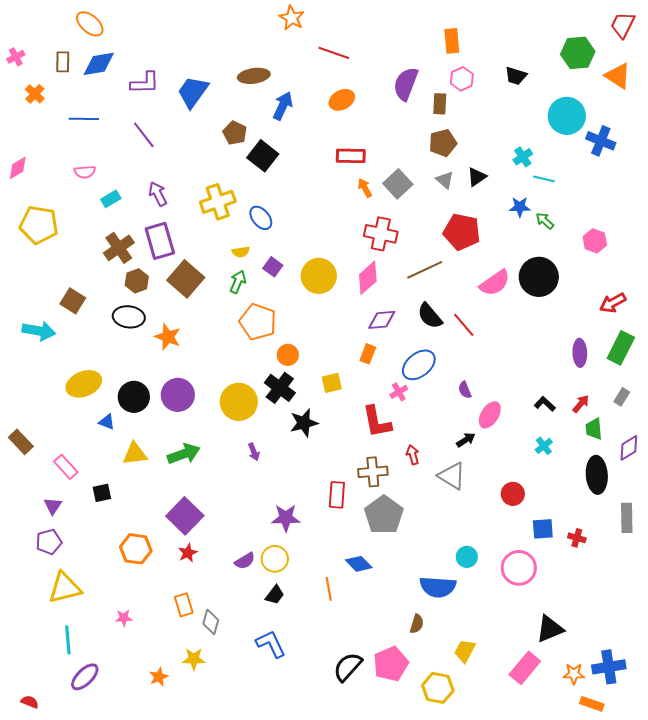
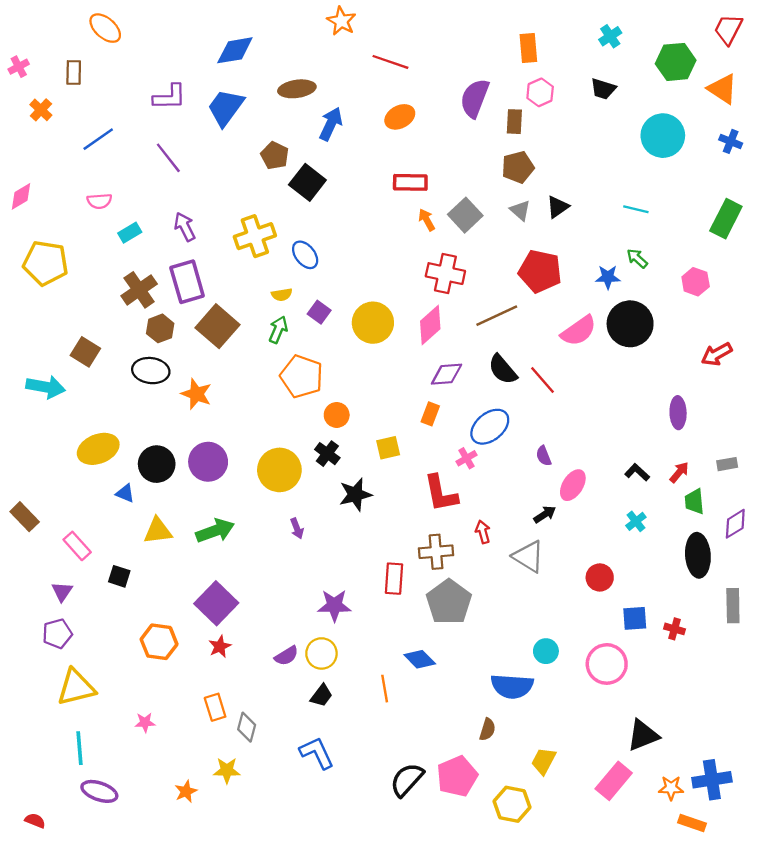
blue diamond: (99, 64) -> (235, 50), moved
blue line: (84, 119) -> (98, 139), turned -36
blue cross: (601, 141) -> (731, 141), moved, size x0.7
cyan cross: (523, 157) -> (610, 36), moved
blue star: (520, 207) -> (608, 277), moved
green rectangle: (621, 348) -> (726, 219), moved
black cross: (280, 388) -> (327, 454), size x0.7
gray rectangle: (622, 397) -> (727, 464), turned 48
black square: (102, 493) -> (119, 576), turned 30
purple ellipse: (85, 677) -> (99, 791), turned 64

